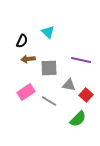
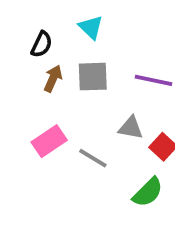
brown arrow: (28, 59) -> (53, 78), turned 120
gray square: (49, 68) -> (93, 77), moved

